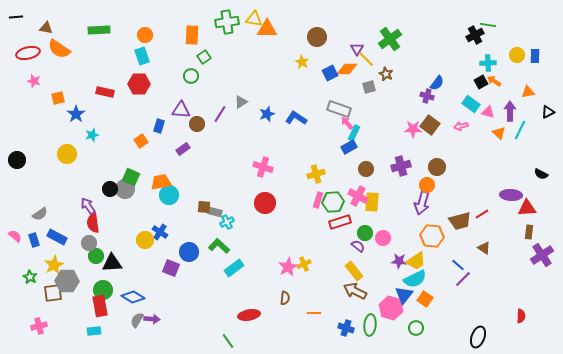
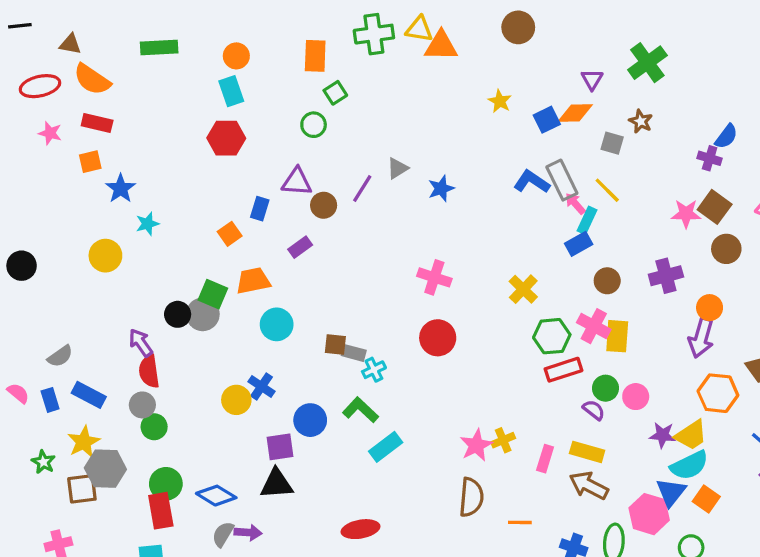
brown circle: (317, 37) -> (518, 27), moved
yellow line: (366, 59) -> (607, 190), moved
gray square: (369, 87) -> (612, 143), turned 32
red rectangle: (105, 92) -> (97, 123), moved
gray rectangle: (339, 109) -> (562, 180), turned 45
blue L-shape: (296, 118) -> (532, 182), moved
brown circle: (437, 167) -> (726, 249), moved
yellow cross: (316, 174) -> (523, 289), turned -30
orange trapezoid: (161, 182) -> (253, 281), moved
pink rectangle: (318, 200) -> (545, 459), moved
black triangle: (112, 263) -> (277, 484), moved
purple square: (171, 268) -> (280, 447), turned -30
yellow rectangle: (354, 271) -> (587, 452), turned -36
brown semicircle: (285, 298) -> (471, 497), size x1.6
red ellipse: (249, 315) -> (361, 529), moved

